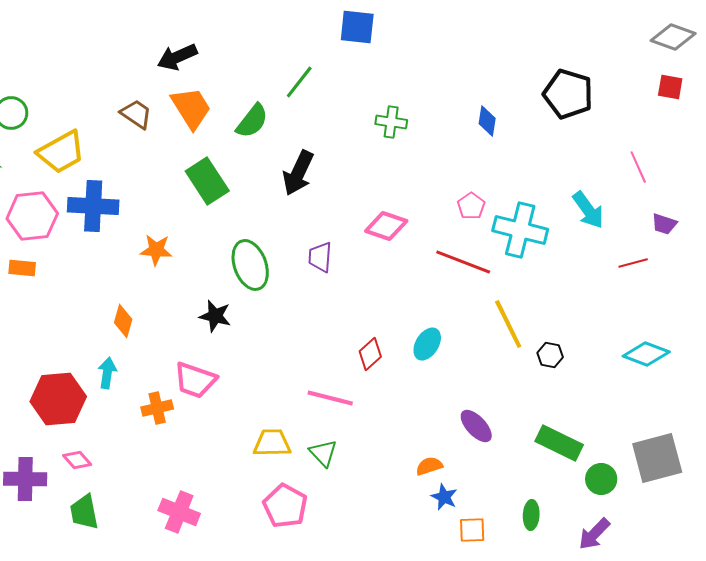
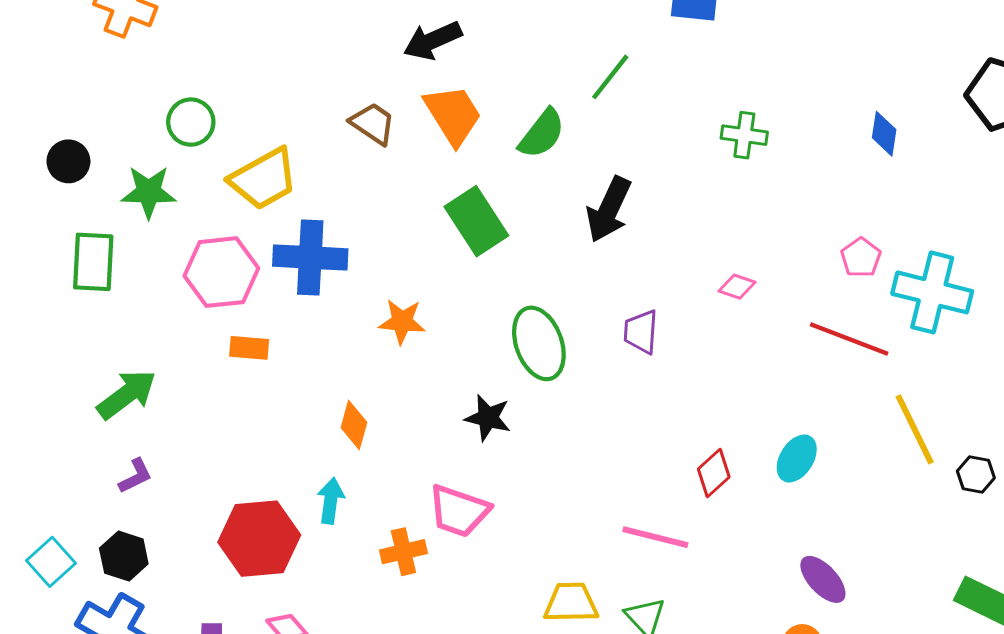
pink diamond: (386, 226) -> (737, 287), size x0.6
orange rectangle: (22, 268) -> (249, 348), moved
purple ellipse: (476, 426) -> (823, 579), moved

